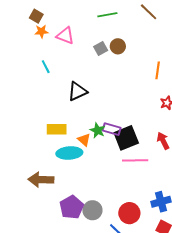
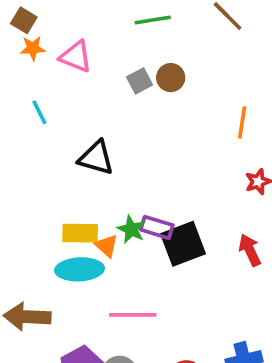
black triangle: (77, 91) -> (96, 158), turned 40
yellow rectangle: (57, 129) -> (80, 233), moved
pink line: (135, 160) -> (133, 315), moved

